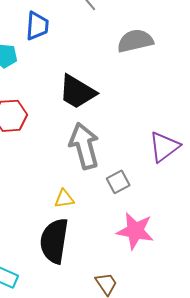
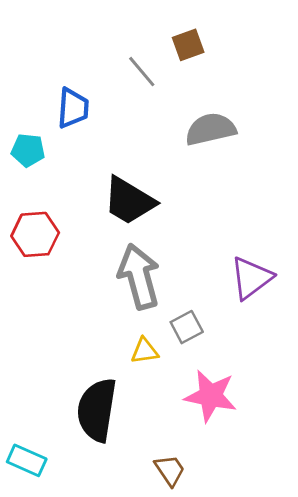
yellow triangle: (64, 199) -> (145, 351), moved

